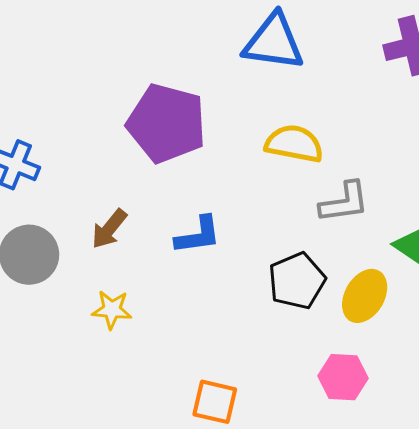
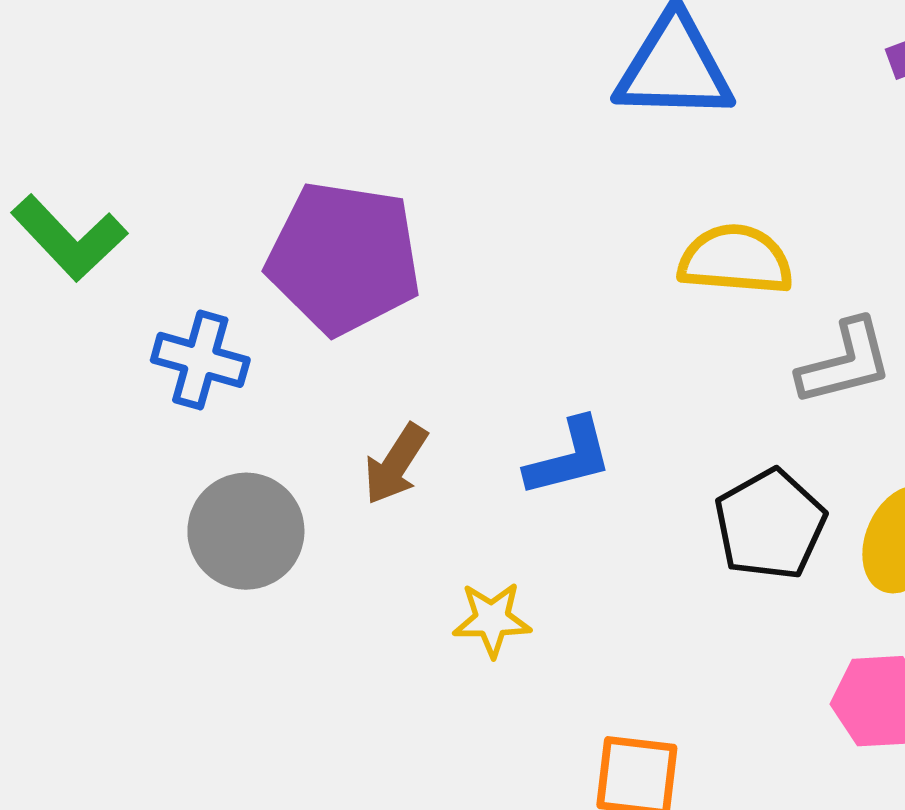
purple pentagon: (167, 123) -> (344, 258), moved
yellow star: (112, 310) -> (492, 619), moved

